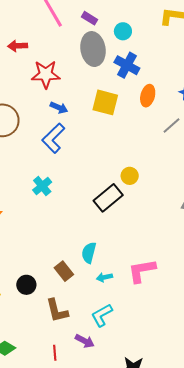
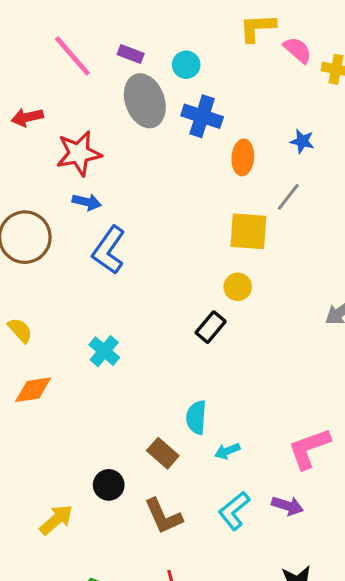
yellow square: (105, 102) -> (248, 231), moved
blue arrow: (59, 108) -> (87, 202), moved
cyan cross: (42, 186) -> (104, 351), moved
black rectangle: (108, 198) -> (211, 327), size x0.7
pink L-shape: (142, 271) -> (309, 448), moved
purple arrow: (85, 341) -> (287, 506), moved

